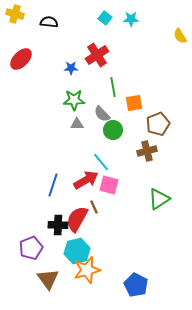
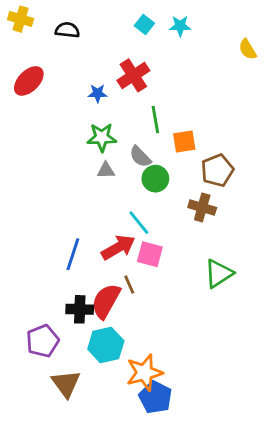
brown cross: (147, 151) -> (202, 207), turned 30
orange star: (87, 270) -> (144, 373), moved
blue pentagon: (136, 285) -> (155, 397), moved

